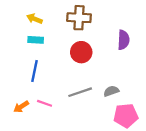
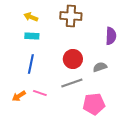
red circle: (81, 52) -> (73, 59), moved
gray semicircle: (111, 91) -> (100, 67), moved
pink pentagon: (126, 116) -> (94, 104), moved

